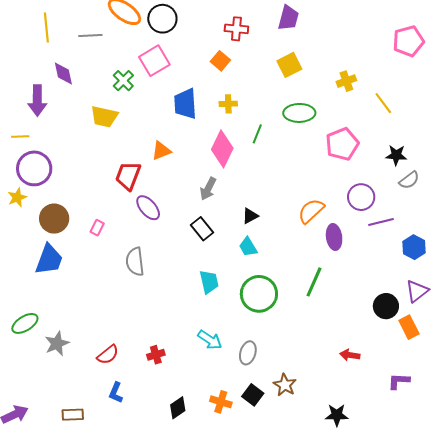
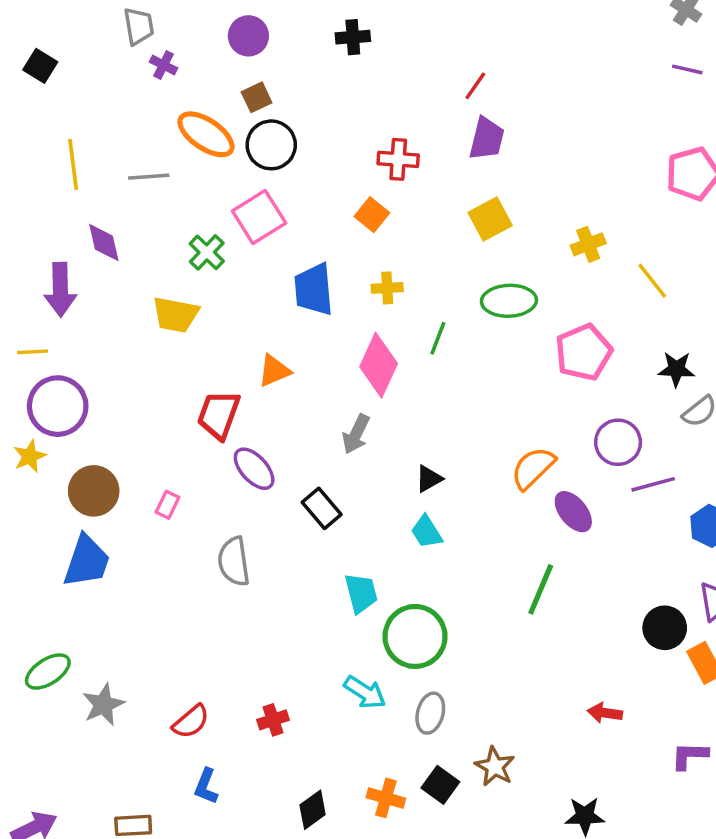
black rectangle: (202, 229) -> (322, 508), moved
purple ellipse: (334, 237) -> (573, 512), turned -30
green circle: (259, 294) -> (415, 636), moved

